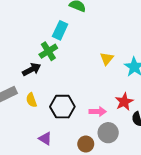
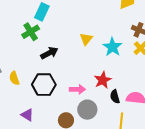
black arrow: (32, 69) -> (49, 53), moved

